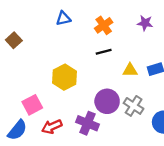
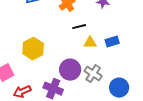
black line: (104, 52) -> (79, 27), moved

